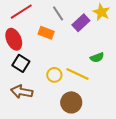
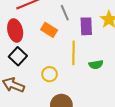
purple rectangle: (81, 23) -> (86, 26), turned -60
yellow line: (78, 74) -> (73, 53), moved, turned 55

